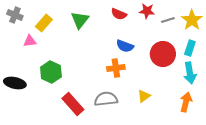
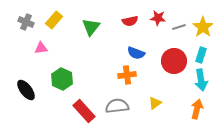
red semicircle: (119, 14) -> (130, 21), turned -35
yellow rectangle: (44, 23) -> (54, 20), moved
black ellipse: (15, 83) -> (26, 90), turned 40

